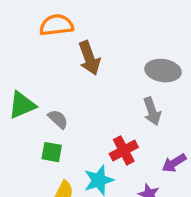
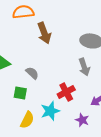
gray semicircle: (58, 119) -> (32, 73), moved

